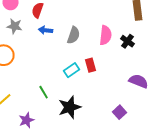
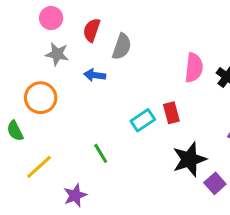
blue arrow: (46, 30) -> (95, 75), moved
gray semicircle: (74, 35) -> (122, 47), moved
black star: (70, 107) -> (189, 159), moved

